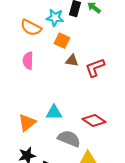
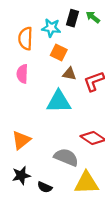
orange semicircle: (31, 28) -> (25, 39), turned 65
cyan triangle: (54, 113) -> (59, 102), moved, size x1.4

